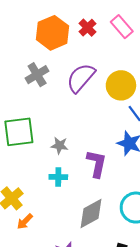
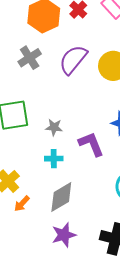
purple L-shape: (97, 163) -> (91, 144), turned -32
gray diamond: (91, 214) -> (61, 197), moved

